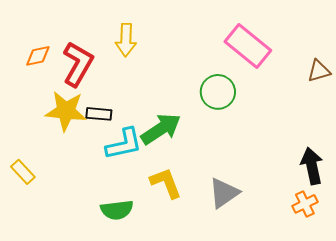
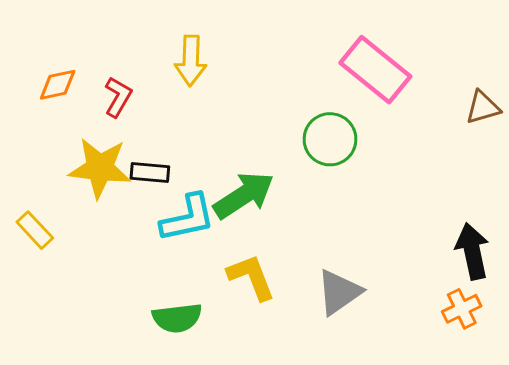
red L-shape: (78, 64) -> (118, 97), size x0.6
yellow rectangle: (23, 172) -> (35, 230), moved

